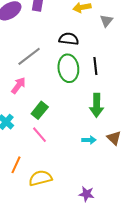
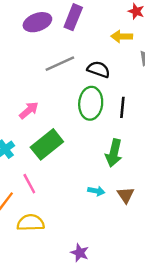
gray line: (29, 56) -> (60, 64), moved
green rectangle: (40, 110) -> (47, 144), size x1.5
pink line: (40, 135) -> (29, 184), moved

